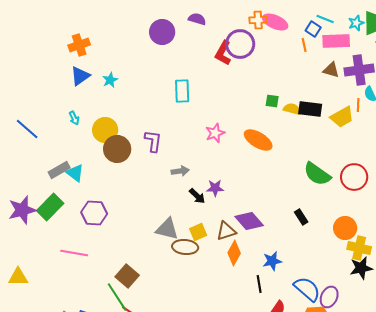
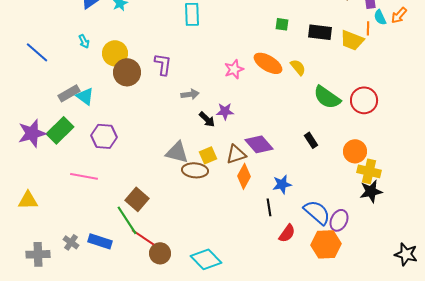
yellow semicircle: (292, 109) -> (298, 67), moved, turned 36
yellow trapezoid: (342, 117) -> (352, 40), turned 50
pink star: (215, 133) -> (234, 69), moved

